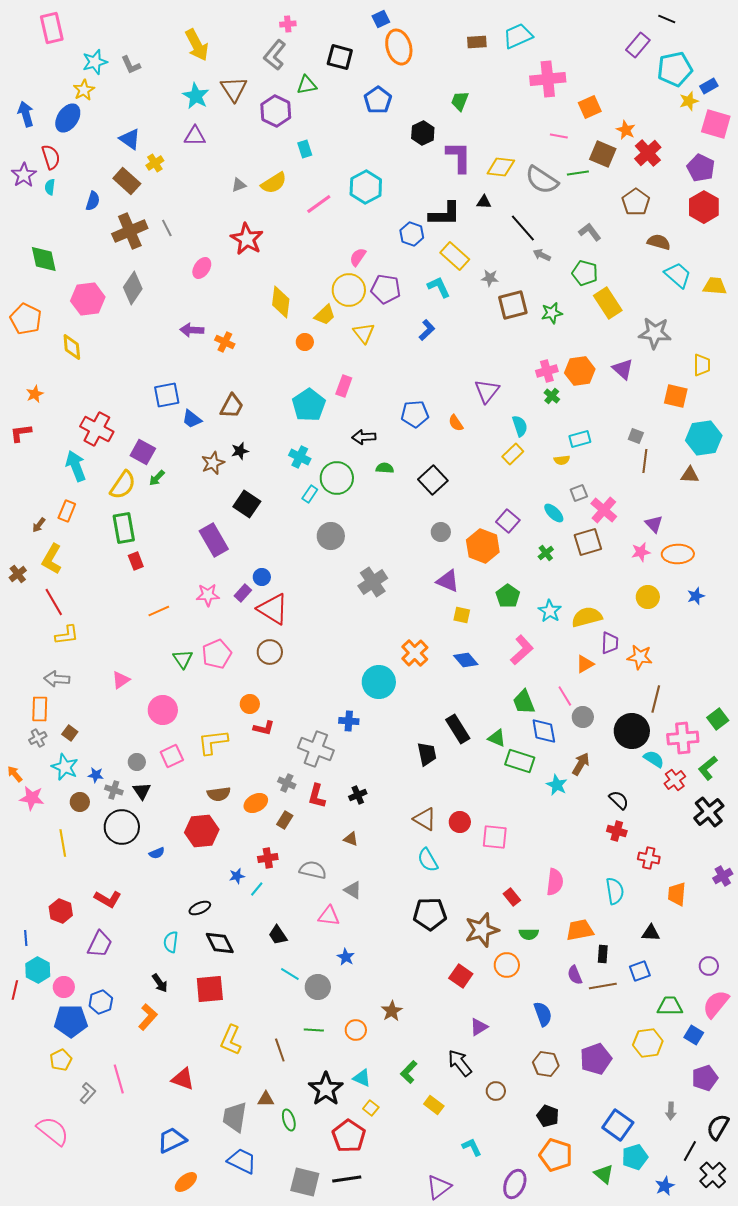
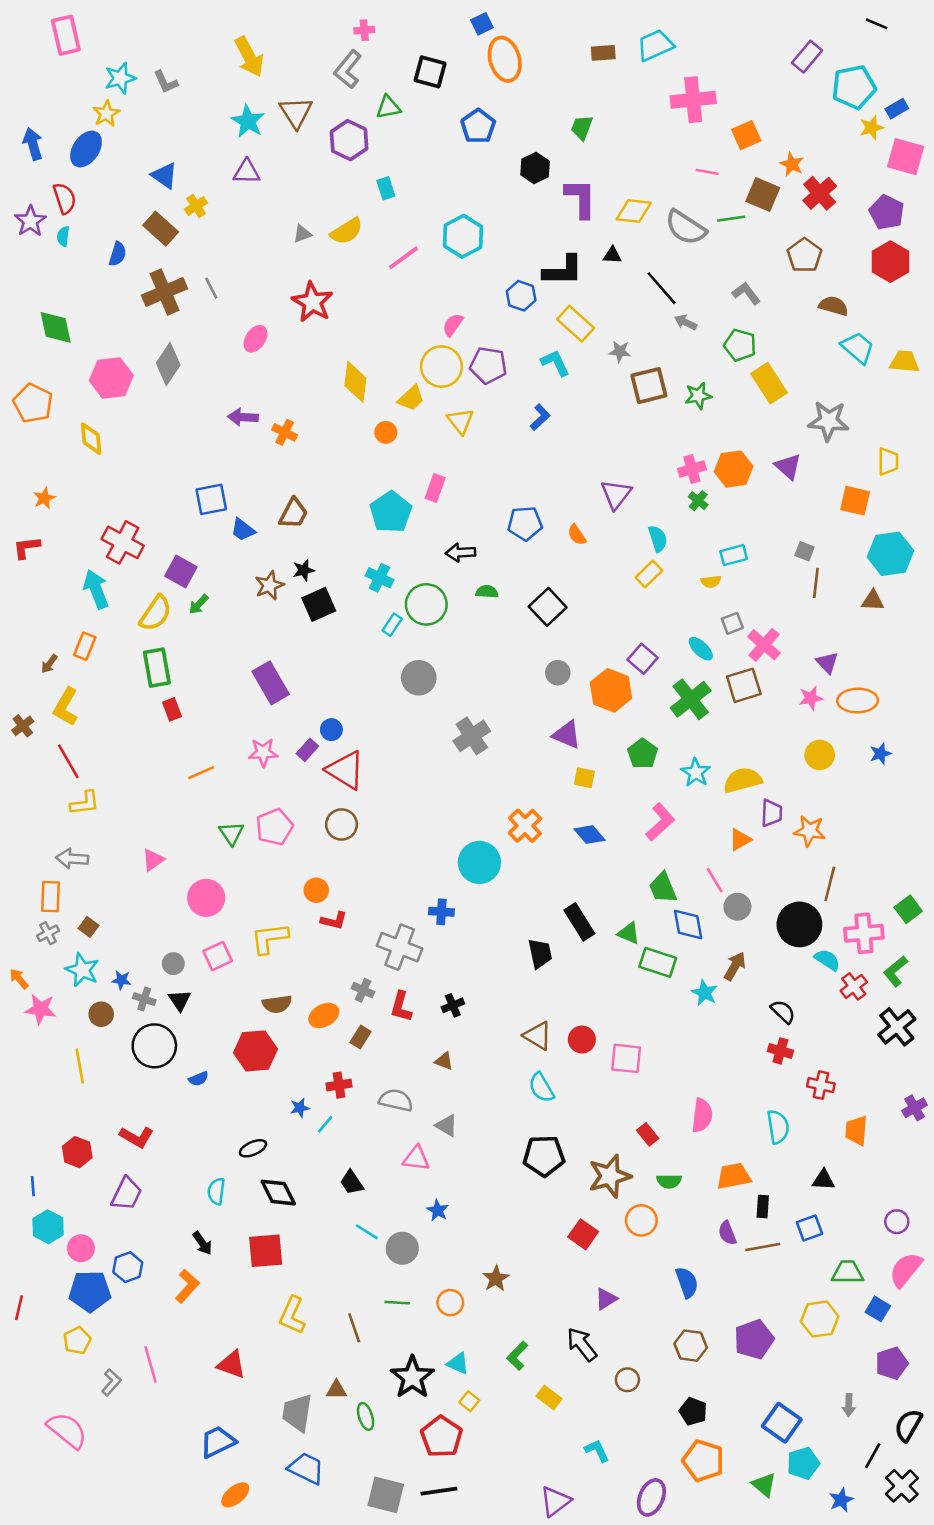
black line: (667, 19) -> (877, 24), moved
black square: (247, 504) -> (319, 604), moved, turned 32
green cross: (546, 553) -> (691, 699), size x2.0
red line: (15, 990) -> (19, 1308), moved

